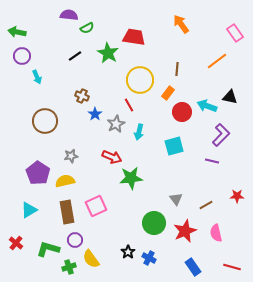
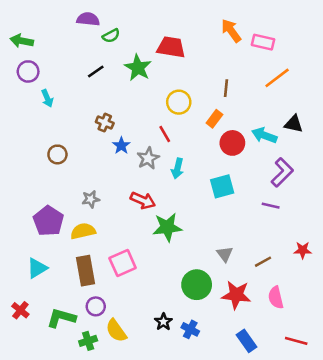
pink rectangle: (235, 33) -> (263, 42), moved, turned -42
yellow circle: (140, 80) -> (179, 102), size x0.7
brown circle: (45, 121) -> (57, 154), size x0.6
red star: (185, 231) -> (236, 295), turned 30

